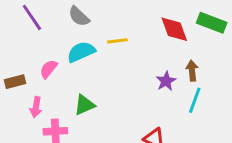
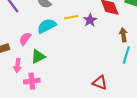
purple star: (166, 81) -> (90, 20), moved
green triangle: (84, 105) -> (38, 56), moved

